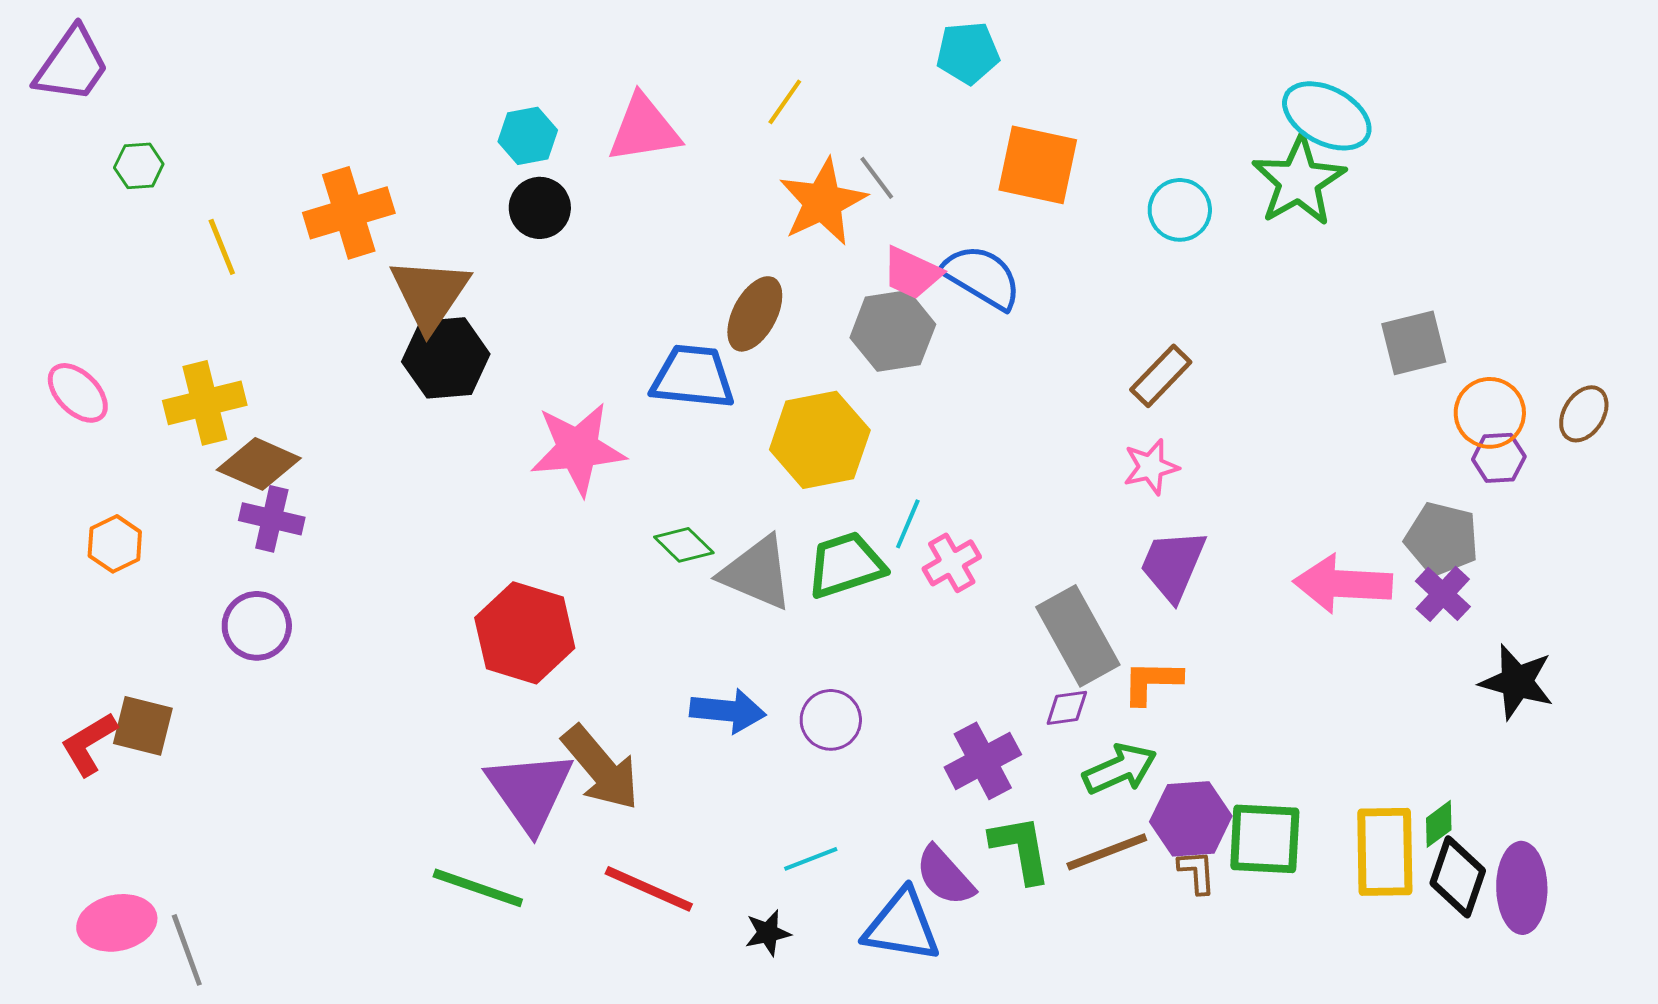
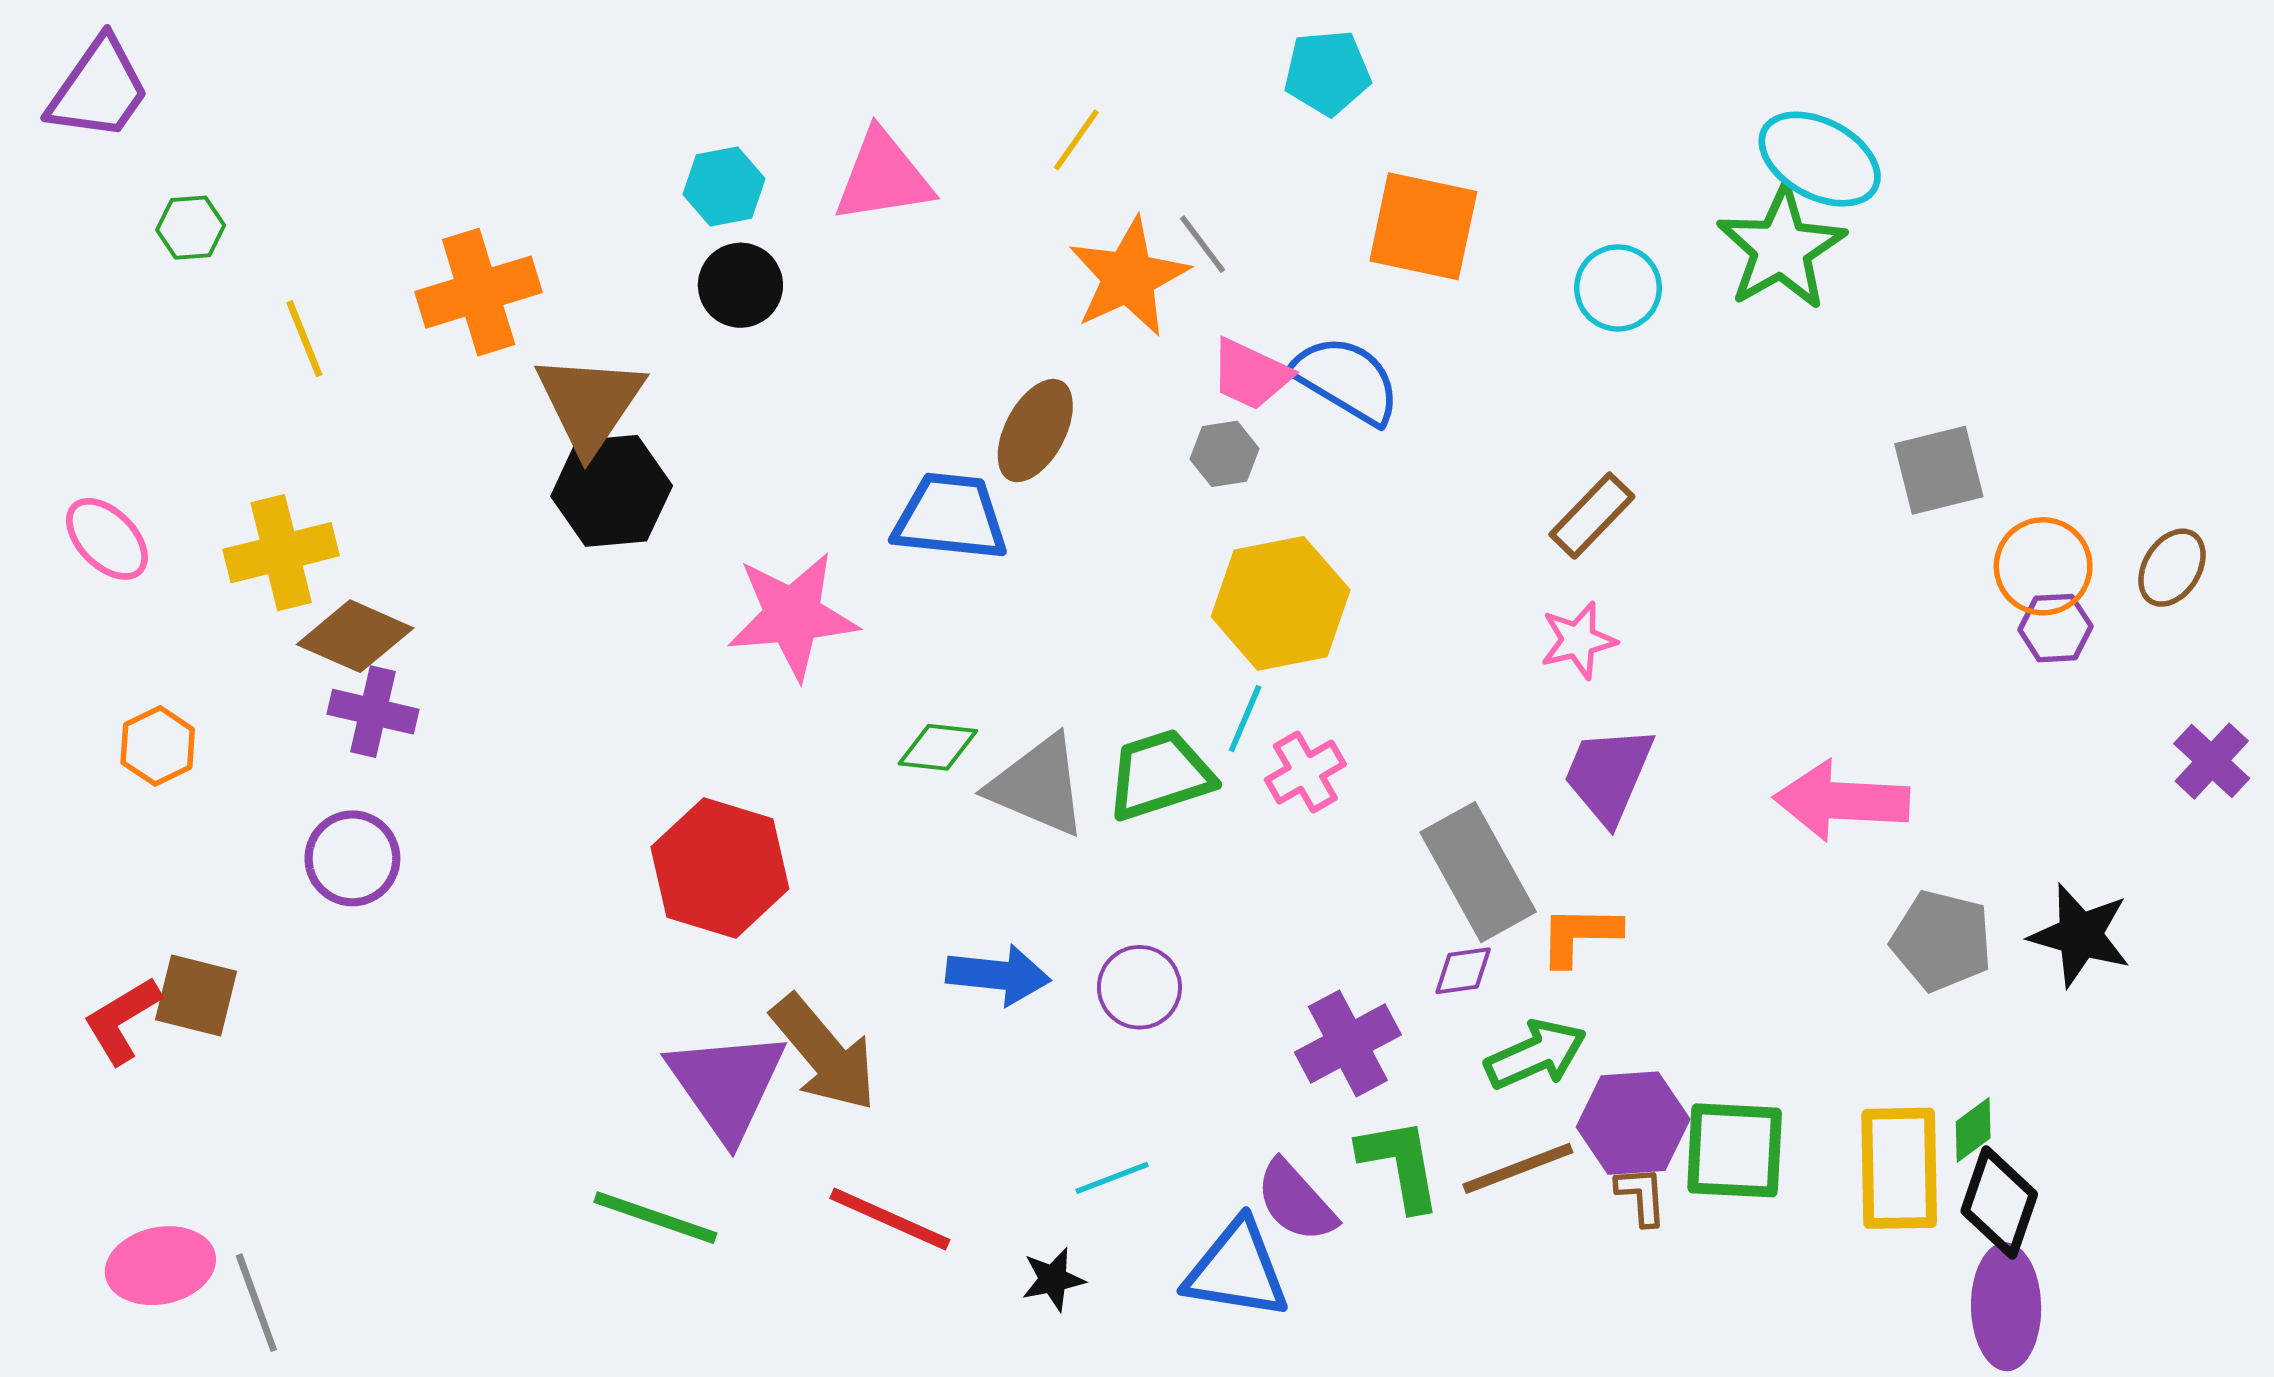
gray hexagon: (893, 331) -> (1224, 454), size x0.6
yellow hexagon: (820, 440) -> (1281, 603), moved
gray pentagon: (1442, 539) -> (1942, 941), moved
green diamond: (684, 545) -> (938, 747), turned -38
purple cross: (1443, 594) -> (2212, 761), moved
purple ellipse: (1522, 888) -> (2006, 1307), moved

